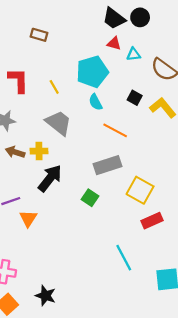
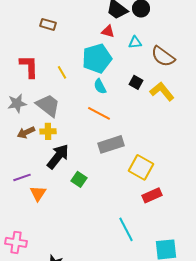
red triangle: (114, 43) -> (108, 31), moved
gray trapezoid: (59, 123) -> (48, 105), moved
orange line: (115, 130) -> (99, 113), moved
brown arrow: (15, 152) -> (26, 132), turned -42
green square: (90, 198) -> (79, 179), moved

